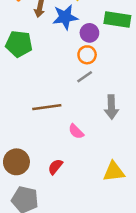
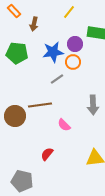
blue star: (65, 17) -> (53, 52), moved
gray line: (85, 77) -> (57, 79), moved
brown circle: (16, 162) -> (15, 116), moved

